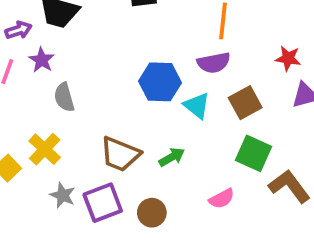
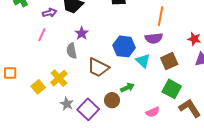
purple star: (42, 60) -> (82, 33), moved
brown trapezoid: (120, 154) -> (98, 67), moved
purple square: (103, 203) -> (88, 109), turned -30
brown circle: (152, 213) -> (112, 100), moved

